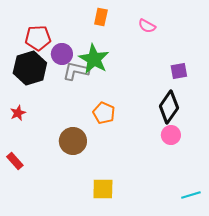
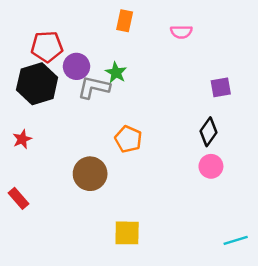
pink semicircle: (147, 26) -> (181, 32), turned -30
green star: (94, 59) -> (116, 73), size x0.6
black diamond: (169, 107) -> (208, 132), size x0.7

